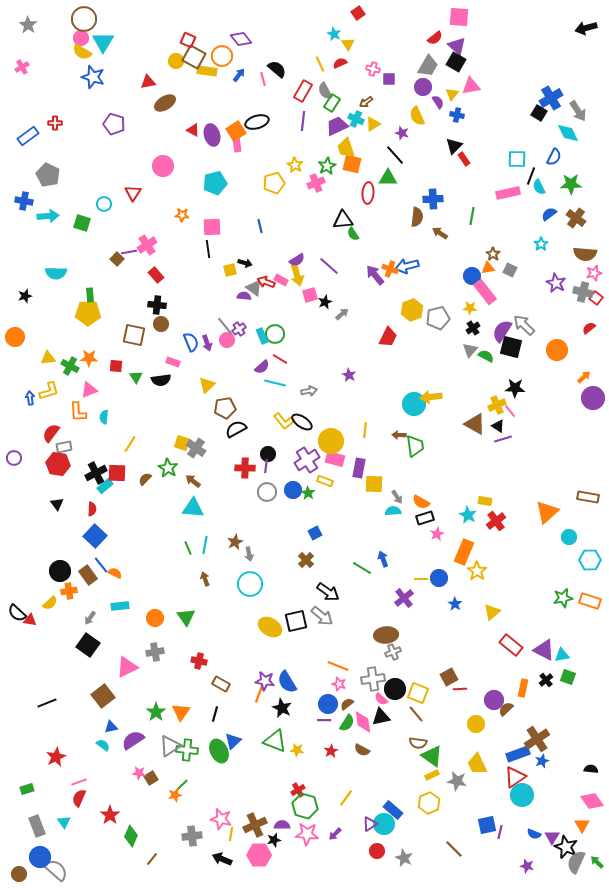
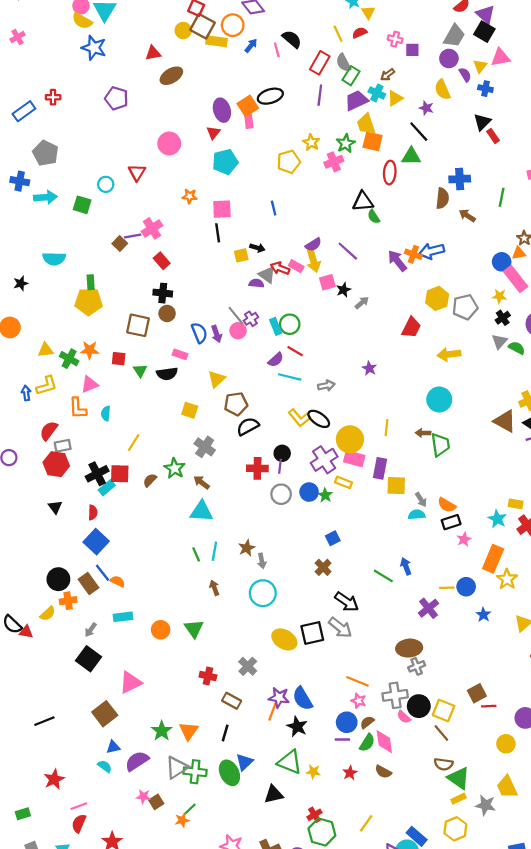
red triangle: (193, 130) -> (213, 133), moved, turned 40
yellow arrow: (431, 397) -> (449, 354), moved
yellow square: (182, 443) -> (190, 410), moved
gray cross: (155, 652) -> (248, 666), moved, turned -36
black triangle: (381, 717) -> (274, 794), moved

